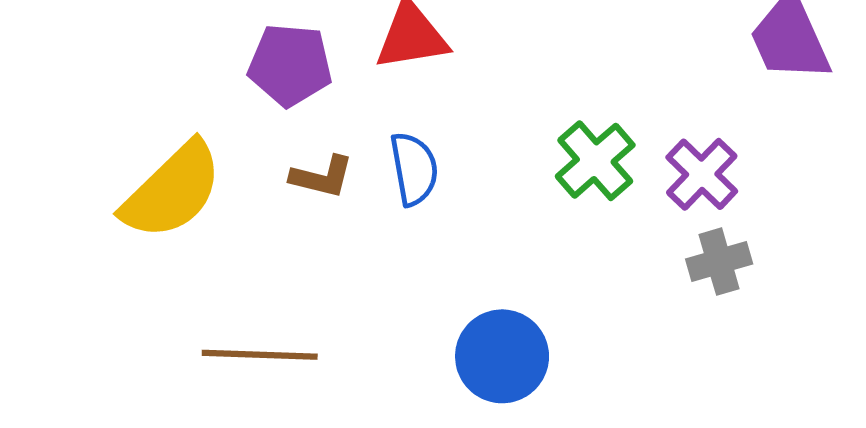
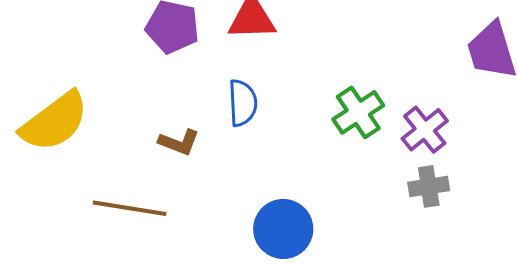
brown L-shape: (322, 177) -> (179, 142), moved
yellow semicircle: (172, 191) -> (54, 122), moved

